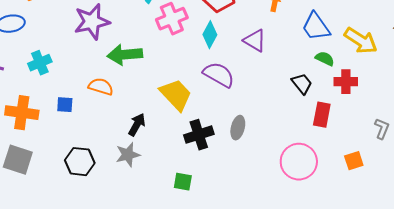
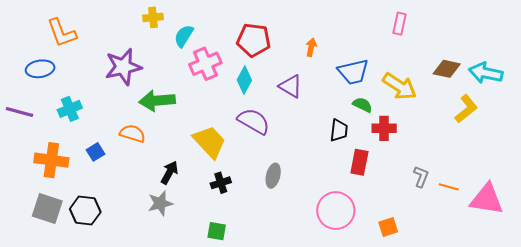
blue trapezoid: (316, 27) -> (353, 72), turned -68
black trapezoid: (302, 84) -> (339, 130), turned 45
blue square: (65, 105) -> (95, 152), turned -36
black cross: (199, 135) -> (221, 183), moved, size x0.7
orange square: (354, 161) -> (388, 227), moved
black hexagon: (80, 162) -> (85, 211), moved

